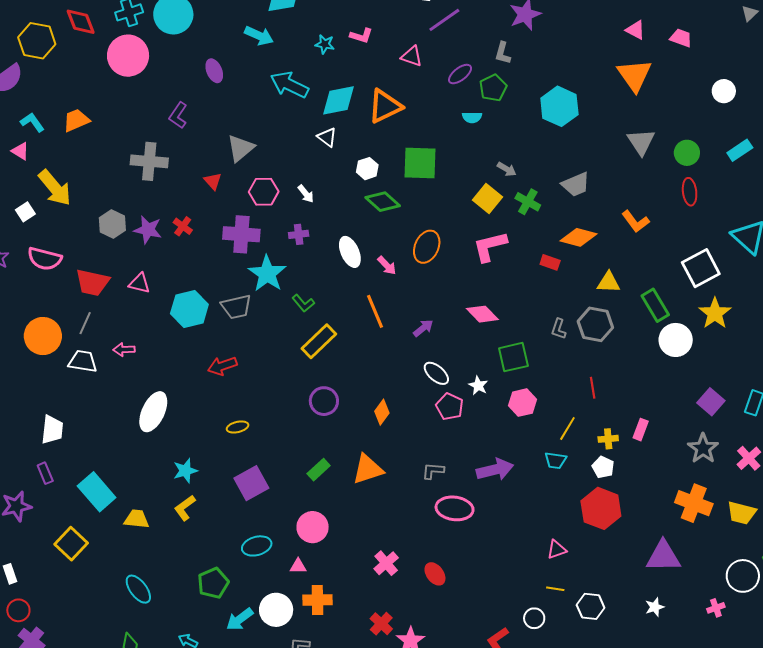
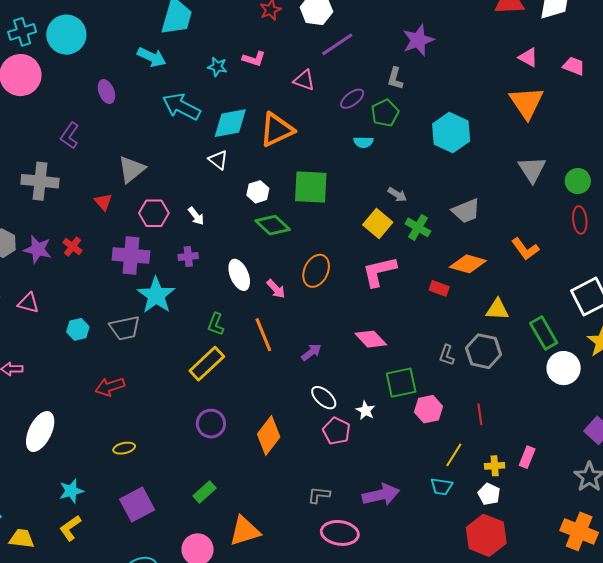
green L-shape: (303, 303) -> (216, 324), moved, turned 60
cyan hexagon: (189, 309) -> (78, 329), size x0.6
pink hexagon: (523, 403) -> (428, 409), moved
orange diamond: (382, 412) -> (269, 436), size x1.5
orange triangle: (368, 469) -> (245, 531), moved

